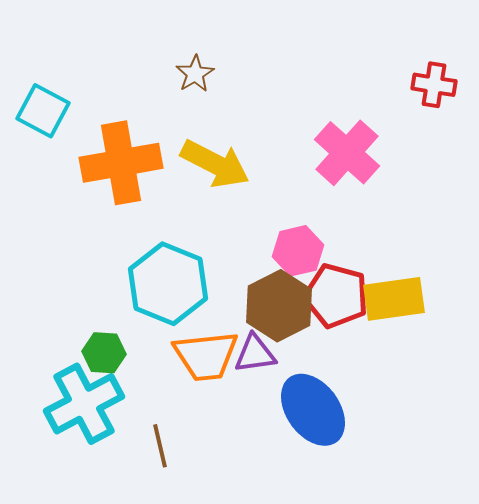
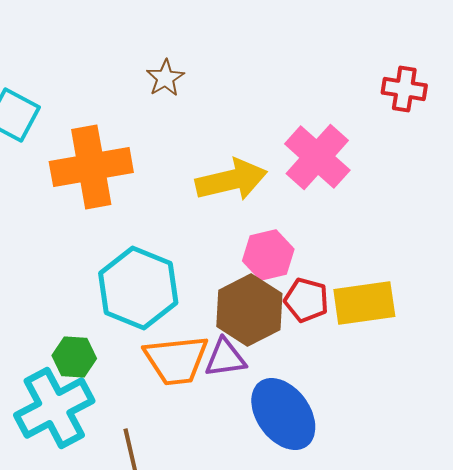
yellow arrow: (215, 164) -> (231, 180), moved, turned -40
red pentagon: (336, 296) -> (306, 300), size x0.7

